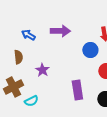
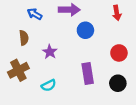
blue circle: (90, 50) -> (85, 30), moved
cyan semicircle: (31, 101) -> (49, 85), moved

